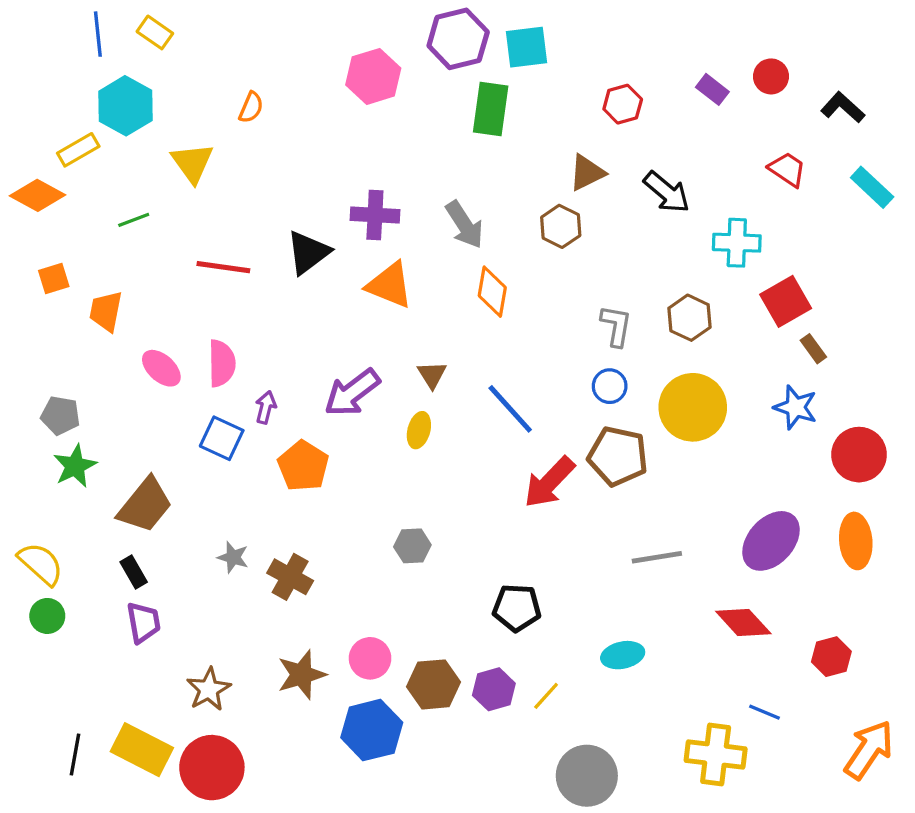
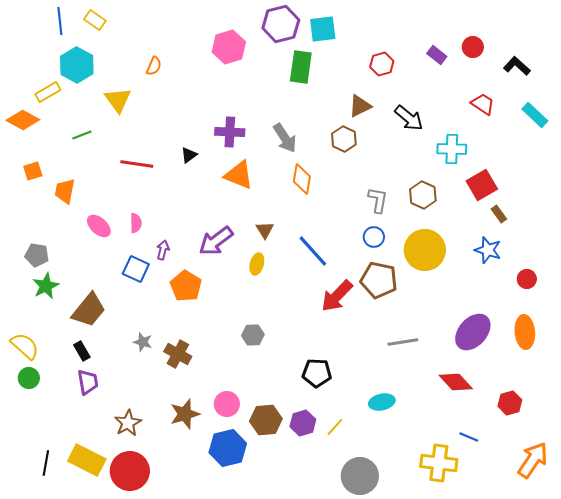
black triangle: (308, 252) -> (189, 155), size x0.6
pink semicircle: (222, 363) -> (136, 223), size x0.7
red circle: (859, 455) -> (527, 279), size x0.6

